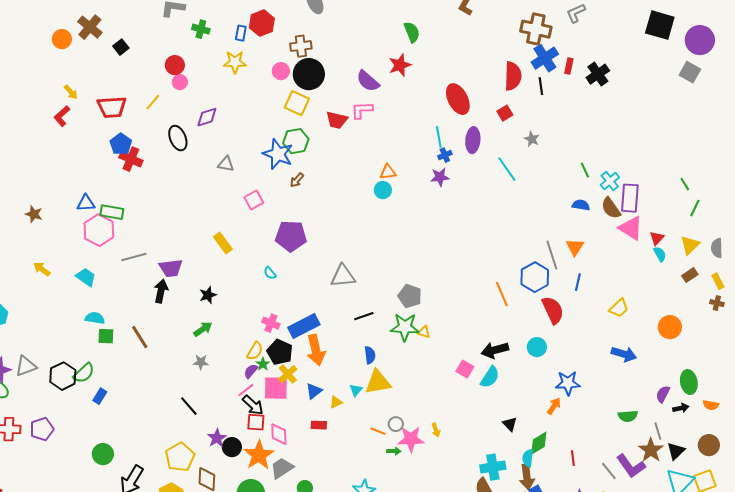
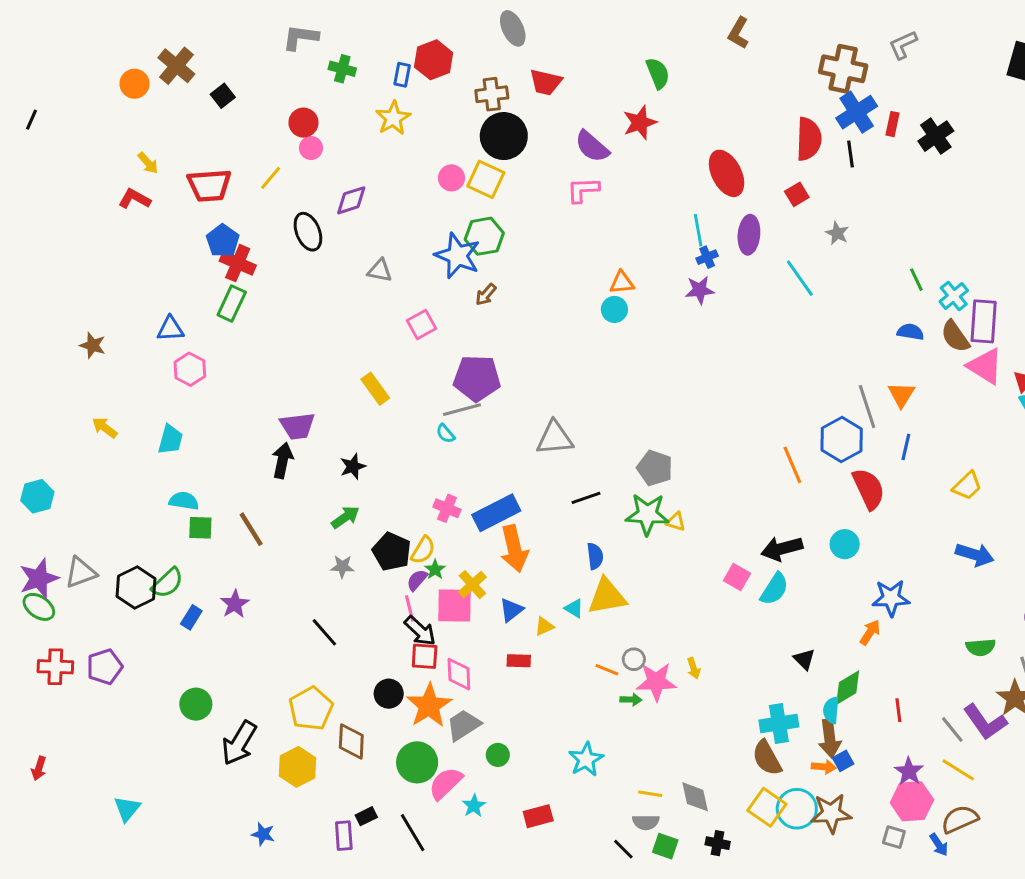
yellow star: (235, 62) -> (393, 118), turned -30
pink circle: (281, 71) -> (451, 178), moved
red L-shape: (62, 116) -> (135, 199), turned 70
red trapezoid: (337, 120) -> (546, 82), moved
green rectangle: (112, 212) -> (232, 303), moved, turned -75
pink hexagon: (99, 230) -> (190, 369), size x0.7
gray line: (134, 257) -> (462, 410), moved
cyan trapezoid: (86, 277) -> (170, 440), turned 70
black pentagon: (280, 352) -> (392, 552), moved
pink line: (246, 390) -> (410, 608), turned -66
cyan triangle: (356, 390) -> (574, 608), turned -40
purple star: (217, 438) -> (235, 604), moved

